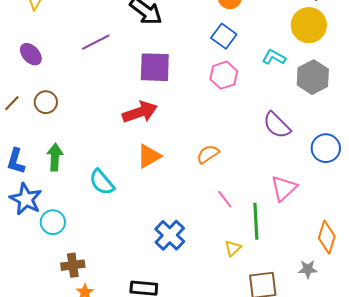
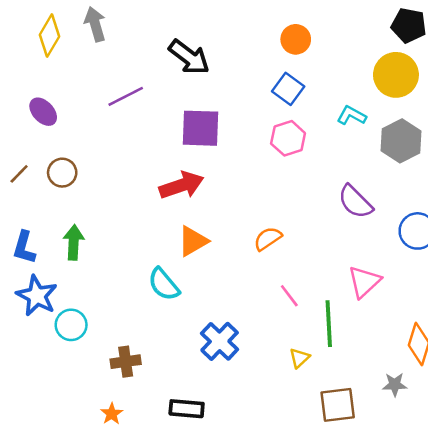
cyan semicircle: (102, 182) -> (164, 284), moved
brown cross: (73, 265) -> (126, 362), moved

